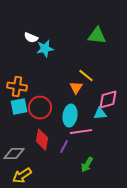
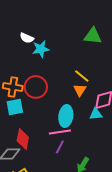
orange triangle: (76, 88) -> (80, 90), moved
red circle: (40, 108) -> (36, 87), moved
pink line: (81, 132) -> (60, 132), moved
red diamond: (42, 140) -> (23, 139), moved

